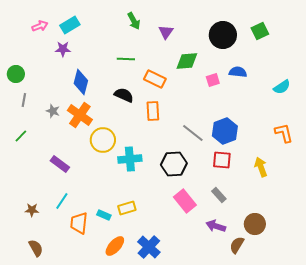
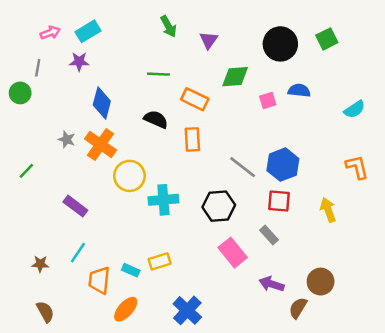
gray line: (24, 100) -> (38, 68), moved
gray rectangle: (219, 195) -> (269, 235), moved
orange ellipse: (115, 246) -> (126, 309), moved

